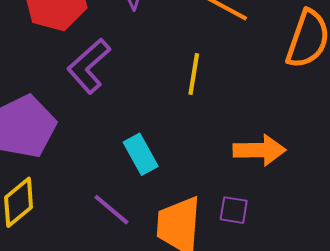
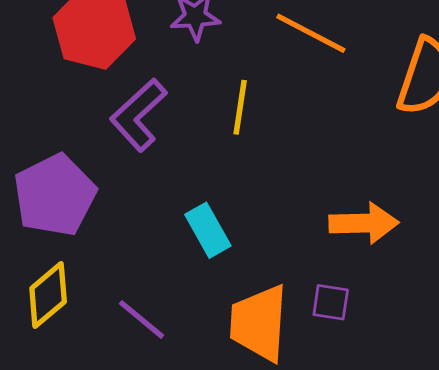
yellow line: (194, 74) -> (240, 107), moved
purple line: (111, 210) -> (142, 319), moved

